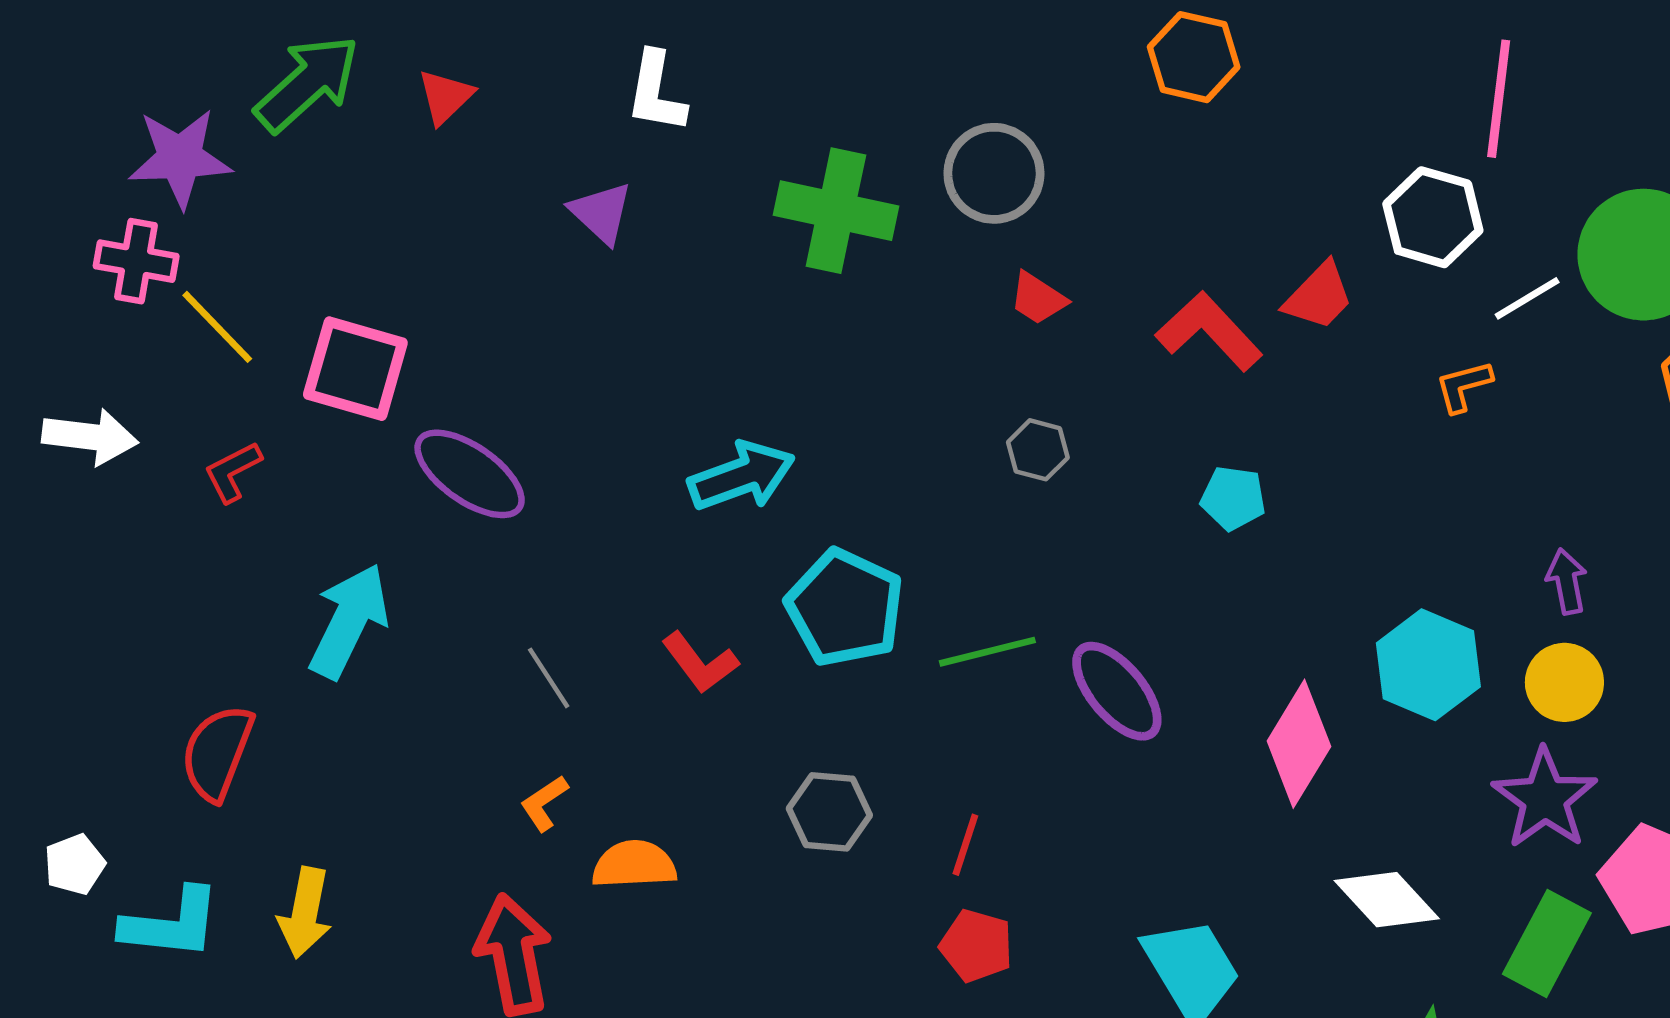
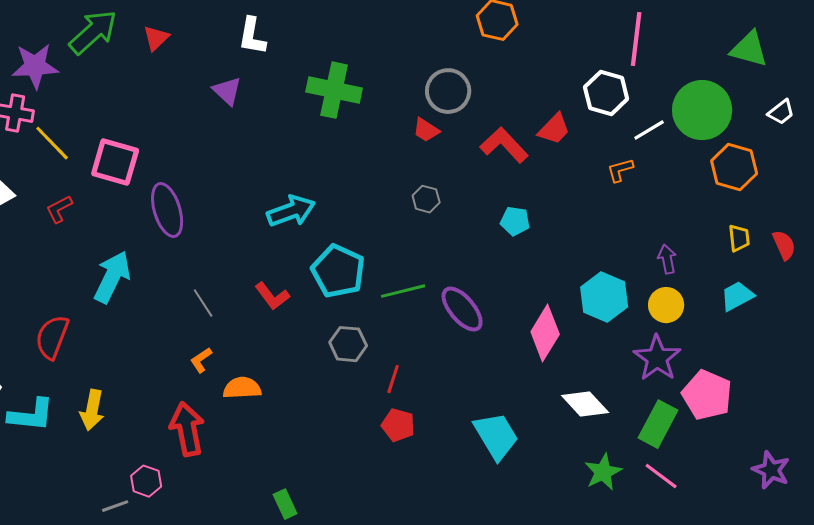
gray circle: (994, 173) -> (448, 91), moved
purple ellipse: (470, 474) -> (167, 210), turned 38
gray hexagon: (829, 812) -> (348, 344), moved

